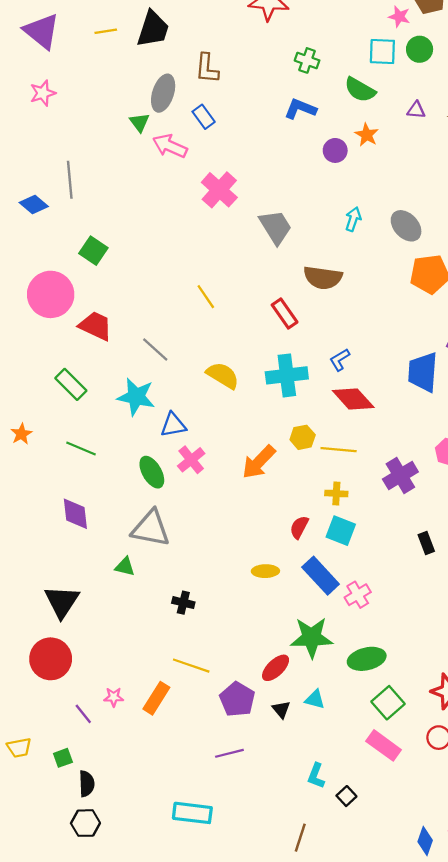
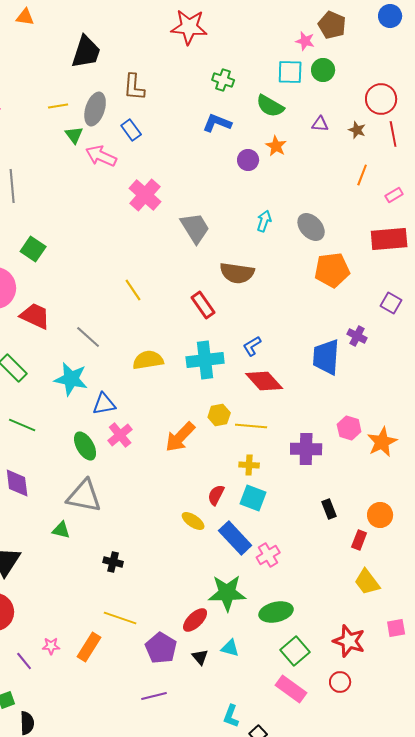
yellow line: (106, 31) -> (58, 106), moved
yellow semicircle: (223, 375) -> (148, 360), turned -40
purple cross: (400, 476) -> (306, 449), turned 32
yellow ellipse: (265, 571) -> (193, 521), moved, turned 35

